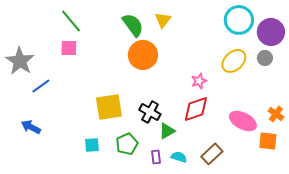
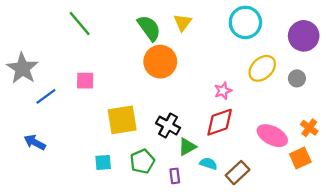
cyan circle: (239, 20) -> (245, 22), moved
pink square: (69, 48) -> (85, 81), moved
gray circle: (265, 58) -> (297, 78), moved
orange square: (268, 141) -> (300, 158), turned -30
cyan semicircle: (179, 157) -> (208, 164), moved

